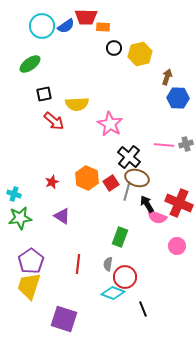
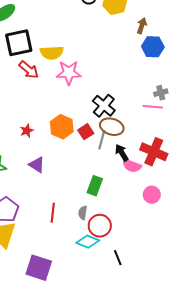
black square: (44, 94) -> (19, 43), size x1.8
pink star: (110, 124) -> (69, 73), moved, turned -30
pink line: (164, 145) -> (153, 107), moved

